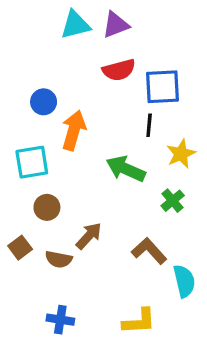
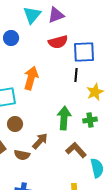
cyan triangle: (75, 25) -> (32, 15), turned -36
blue circle: (44, 102) -> (11, 38), moved
green arrow: (126, 169) -> (64, 118), moved, turned 70
green cross: (173, 201) -> (90, 120), turned 32

